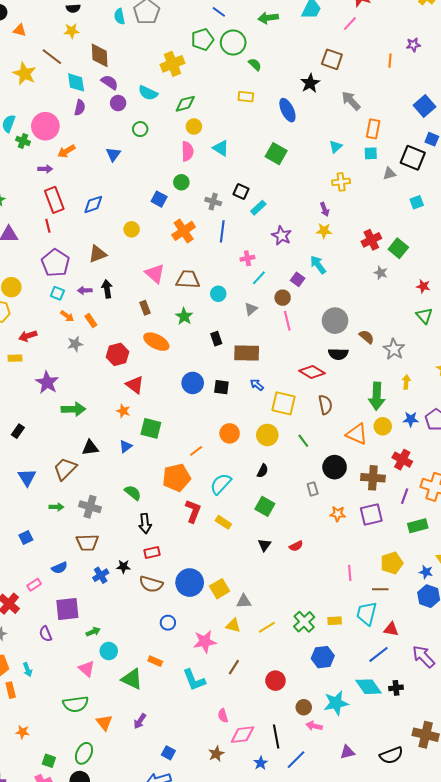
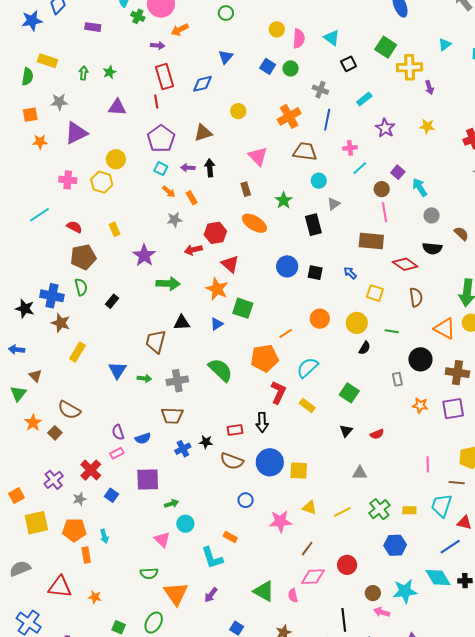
yellow circle: (194, 126) -> (277, 29), moved
green circle: (140, 129) -> (226, 13), moved
blue triangle: (113, 154) -> (226, 57), moved
yellow cross: (341, 182) -> (410, 67), moved, size x1.4
black square: (241, 192) -> (349, 64), moved, turned 35
blue square: (159, 199) -> (268, 66), moved
purple arrow: (325, 209) -> (429, 87), moved
cyan arrow: (318, 265) -> (420, 187), moved
brown trapezoid: (188, 280) -> (305, 152), moved
gray triangle: (251, 309) -> (334, 204), moved
gray circle: (335, 321) -> (432, 215), size x0.6
red arrow: (28, 336) -> (193, 250), moved
black rectangle: (216, 339) -> (313, 225), size x1.5
brown rectangle: (247, 353) -> (371, 241), moved
yellow rectangle: (15, 358) -> (114, 229), turned 64
yellow square: (284, 403) -> (375, 293), size x0.7
orange star: (123, 411) -> (217, 289), size x1.6
green line: (303, 441) -> (392, 331), turned -48
brown trapezoid: (65, 469) -> (156, 342), turned -35
black semicircle: (263, 471) -> (365, 348), moved
blue triangle: (27, 477) -> (117, 370), moved
green semicircle: (133, 493) -> (220, 370), size x1.5
gray cross: (90, 507) -> (177, 381), turned -30
black arrow: (145, 523) -> (262, 422), moved
blue square: (26, 537) -> (112, 495), moved, turned -32
yellow square: (220, 589) -> (299, 471), turned 30
gray triangle: (244, 601) -> (360, 473), moved
purple semicircle: (46, 634) -> (118, 432), moved
green triangle: (132, 679) -> (264, 591), moved
cyan L-shape: (194, 680) -> (212, 558), moved
green semicircle: (76, 704) -> (149, 573), size x0.7
orange triangle: (104, 723) -> (176, 594), size x1.5
pink diamond: (242, 735) -> (313, 577), moved

